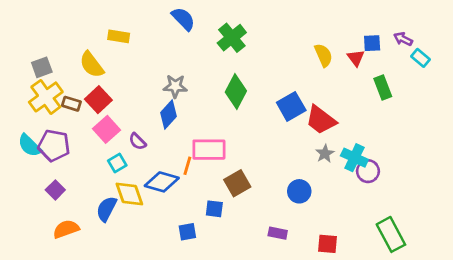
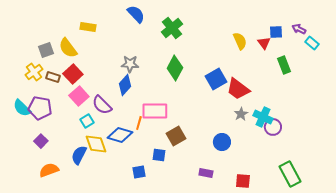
gray square: (42, 67) -> (46, 50), moved
yellow cross: (46, 97) -> (34, 72), size x0.7
purple semicircle: (137, 141) -> (102, 105), size x1.5

